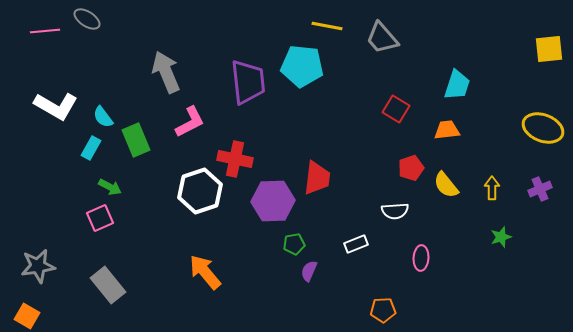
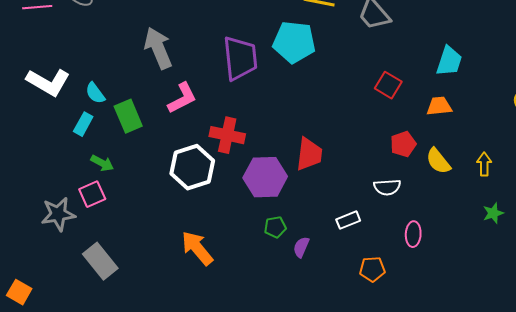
green pentagon: (294, 244) -> (275, 227), moved
gray star: (38, 266) -> (58, 214), moved
orange pentagon: (383, 310) -> (372, 269), moved

